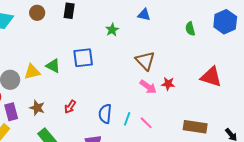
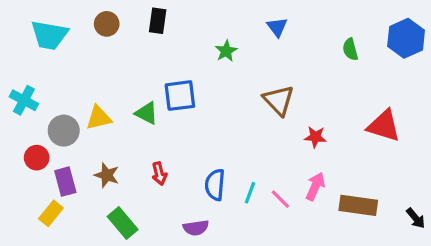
blue triangle: (144, 15) -> (277, 27), turned 40
green triangle: (53, 66) -> (147, 113), moved
pink arrow: (148, 87) -> (315, 186), moved, turned -102
red arrow: (70, 107) -> (159, 174), turned -48

